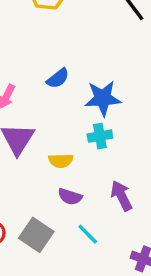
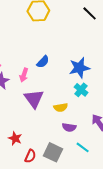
blue semicircle: (58, 78) -> (43, 62), moved
cyan cross: (100, 136) -> (81, 90), turned -32

